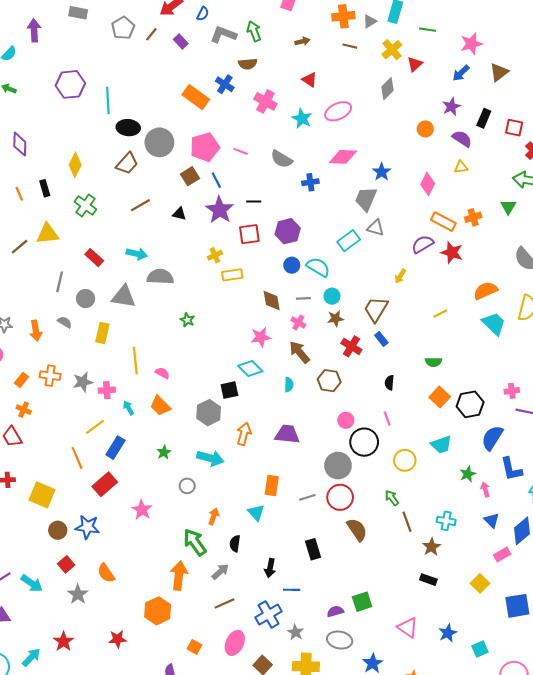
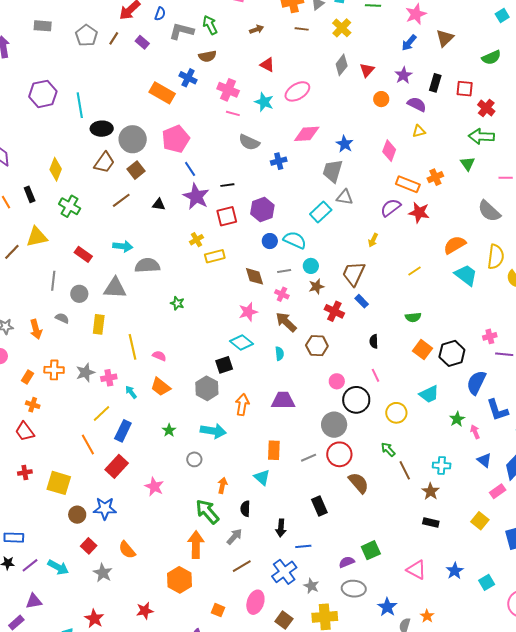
red triangle: (415, 64) -> (367, 70), moved
pink line: (241, 151) -> (233, 113), moved
brown square: (190, 176) -> (136, 170), moved

